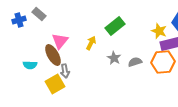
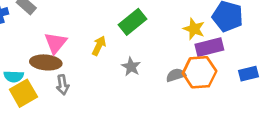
brown ellipse: (53, 55) -> (46, 62), turned -55
gray semicircle: (135, 62) -> (176, 75), moved
yellow square: (55, 84) -> (23, 93), moved

